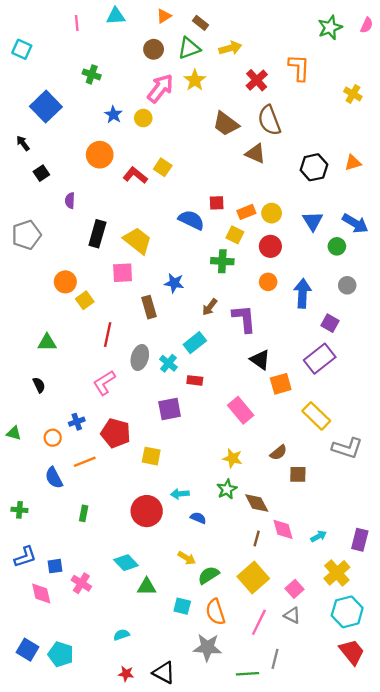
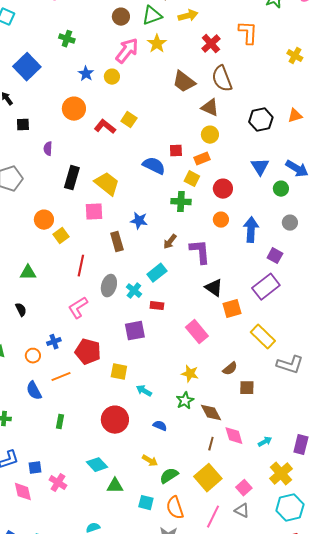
black square: (41, 173) -> (23, 125), turned 32
yellow circle: (272, 213) -> (210, 135), moved
cyan arrow: (180, 494) -> (144, 391), moved, turned 35

